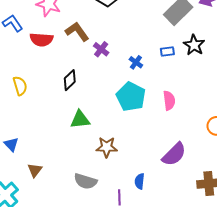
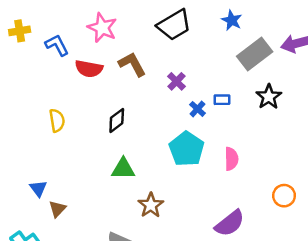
purple cross: (101, 49) -> (177, 81), moved
blue rectangle: (167, 52) -> (222, 100), moved
brown star: (107, 147) -> (151, 205), turned 30
brown triangle: (35, 170) -> (57, 209), moved

